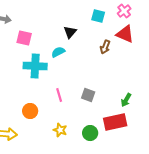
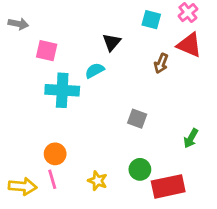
pink line: (59, 95) -> (52, 179), moved
gray square: (88, 95) -> (137, 119), moved
red rectangle: (115, 122) -> (168, 186), moved
green circle: (90, 133) -> (140, 169), moved

